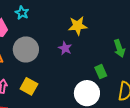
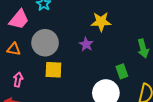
yellow square: (29, 86) -> (53, 70), moved, turned -30

